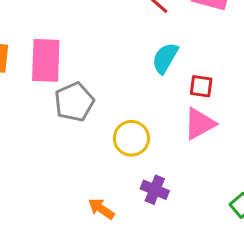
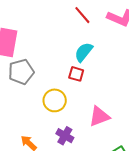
red square: (201, 86) -> (76, 74), moved
pink triangle: (199, 124) -> (99, 116), moved

